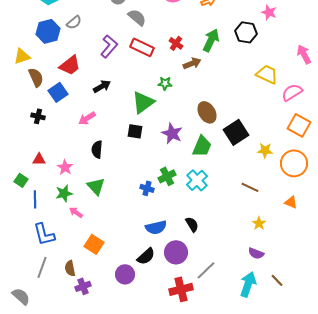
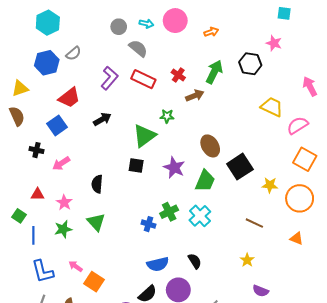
brown semicircle: (36, 77) -> (17, 116), moved
pink arrow: (87, 118) -> (61, 163), moved
pink arrow: (76, 212) -> (76, 266), moved
yellow star: (259, 223) -> (247, 260), moved

